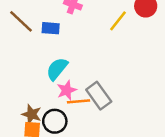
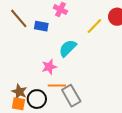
cyan semicircle: (57, 69) -> (68, 48), moved
pink star: (67, 90) -> (49, 67), moved
gray rectangle: (99, 96) -> (71, 96), moved

